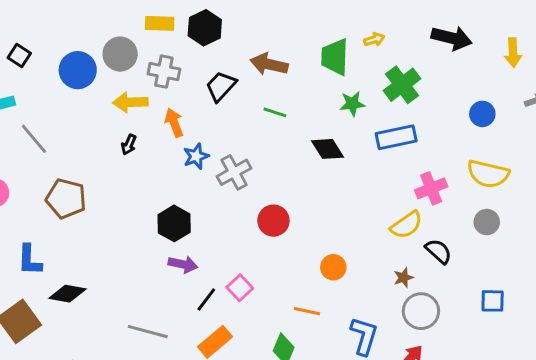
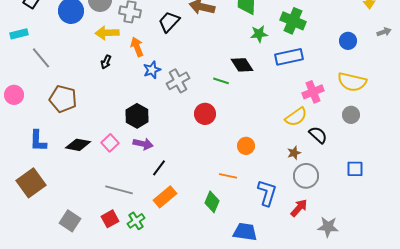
green cross: (402, 85) -> (293, 21), turned -30
green line: (275, 112) -> (221, 81), moved
pink square: (240, 288) -> (110, 143), moved
black diamond: (67, 294) -> (78, 145), moved

